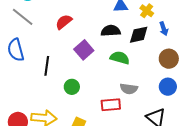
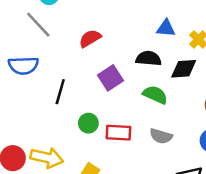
blue semicircle: (16, 50) -> (23, 66), turned -85
red rectangle: (111, 105) -> (118, 133), moved

